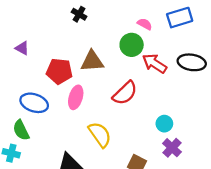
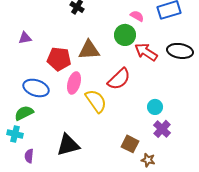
purple triangle: (22, 48) -> (25, 38), turned -40
green semicircle: (21, 130) -> (24, 113), turned 90
yellow semicircle: (100, 135) -> (96, 101), moved

